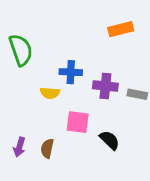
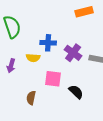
purple cross: (105, 86) -> (73, 53), turned 30
purple arrow: (19, 147) -> (11, 66), moved

